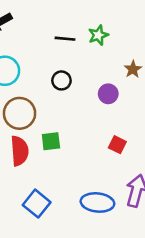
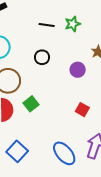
green square: (51, 141) -> (31, 104), turned -35
blue ellipse: (97, 202) -> (64, 153), turned 40

